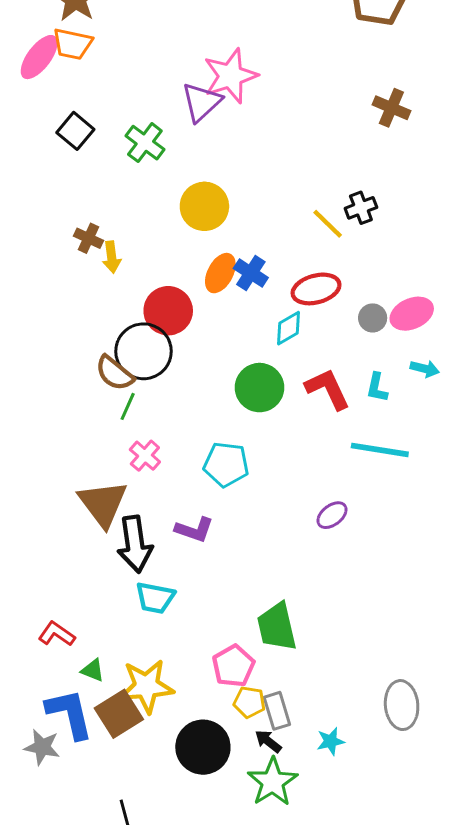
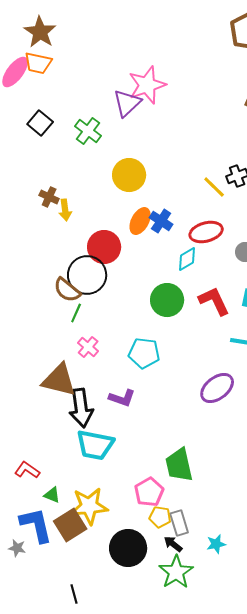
brown triangle: (103, 504) -> (59, 380), turned -39
purple ellipse: (332, 515) -> (217, 388), size x1.6
cyan trapezoid: (155, 598) -> (95, 445), size x1.4
gray star: (42, 747) -> (17, 548), size x0.7

